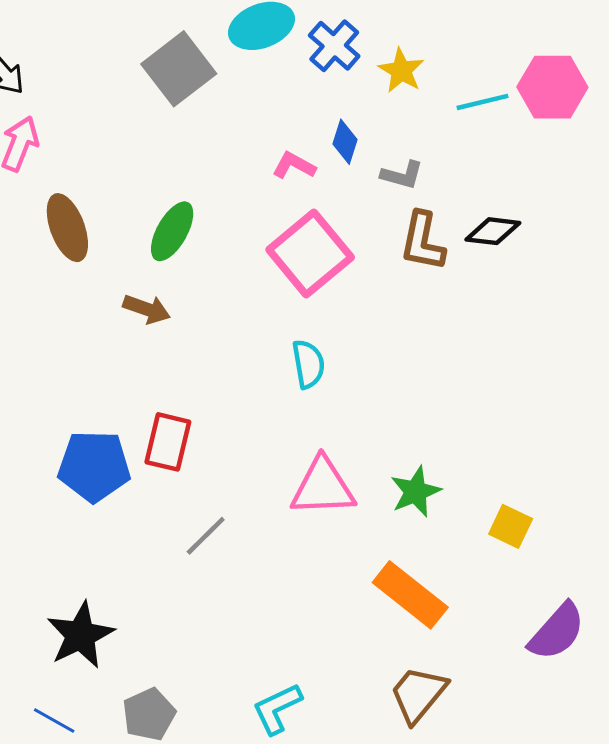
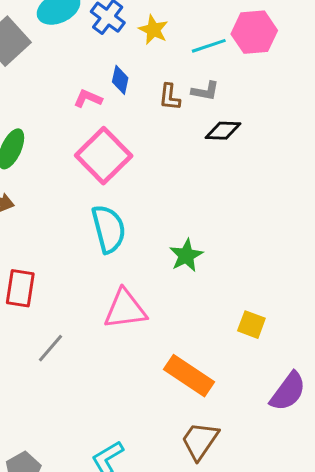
gray L-shape: (402, 175) -> (205, 91), moved
brown L-shape: (423, 241) -> (170, 97), moved, size x0.7
cyan semicircle: (308, 364) -> (109, 229), size x1.5
green star: (415, 492) -> (186, 255), moved

